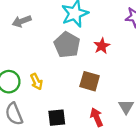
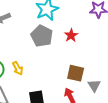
brown square: (90, 81) -> (76, 73), moved

